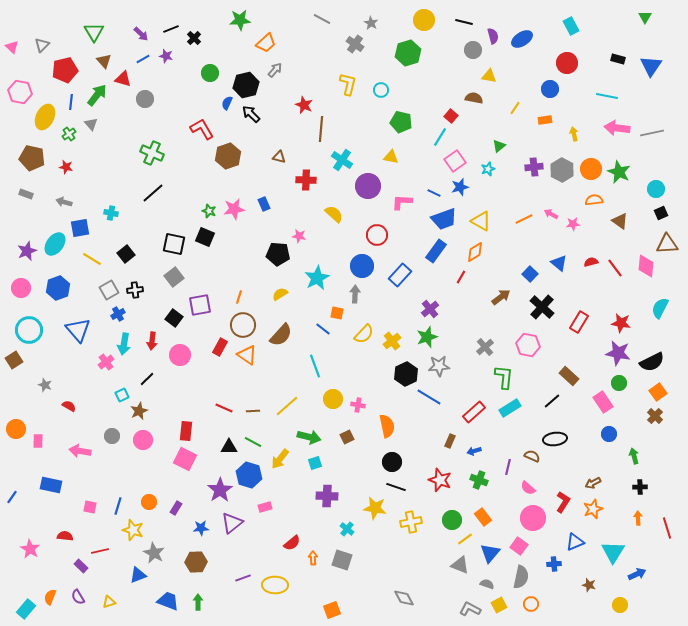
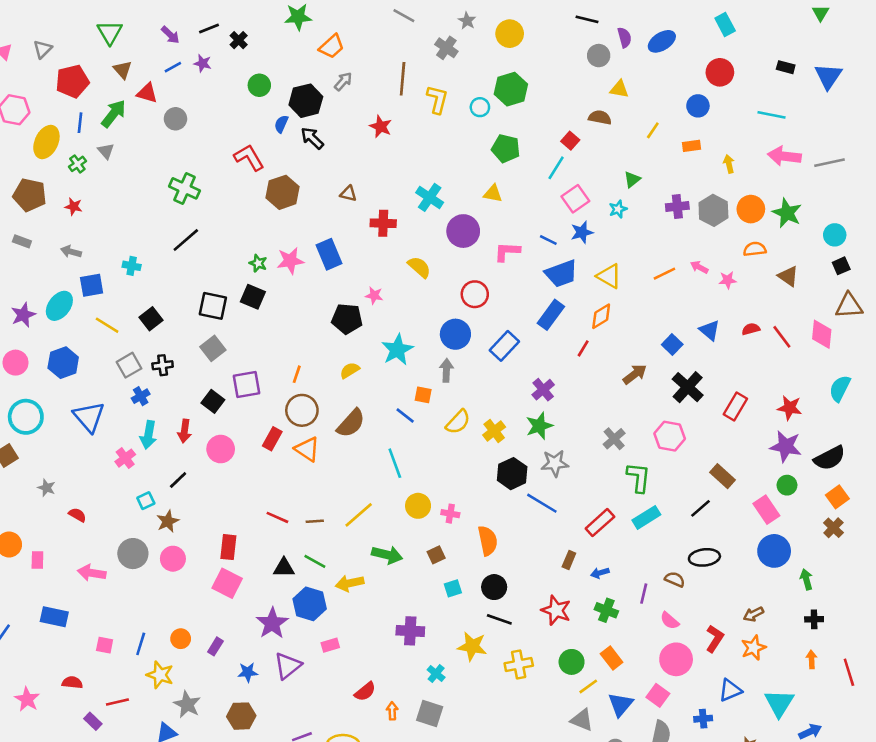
yellow circle: (424, 20) -> (510, 34), moved
green hexagon: (408, 53) -> (511, 89), moved
brown line: (321, 129) -> (403, 79), moved
blue rectangle: (264, 204) -> (329, 254), size x1.6
blue circle: (609, 434) -> (774, 551), size x1.6
gray circle: (112, 436) -> (133, 554), size x1.5
yellow arrow: (280, 459) -> (350, 583), turned 40
cyan square: (315, 463) -> (453, 588), moved

